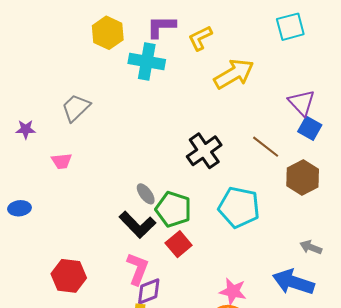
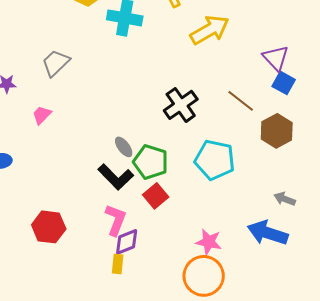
pink trapezoid: (62, 161) -> (42, 115), turned 140

